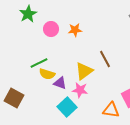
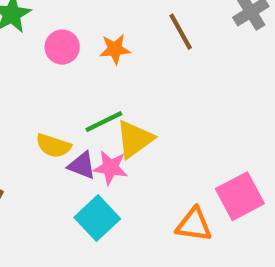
brown line: (105, 59) -> (181, 32), moved
green line: (39, 63) -> (104, 122), moved
pink star: (80, 90) -> (110, 168), moved

